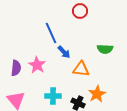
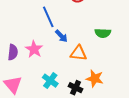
orange star: (97, 94) -> (95, 79), turned -30
cyan cross: (53, 96) -> (50, 81), turned 35

